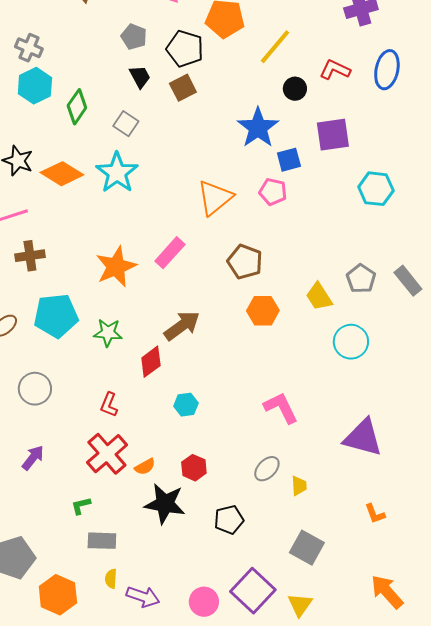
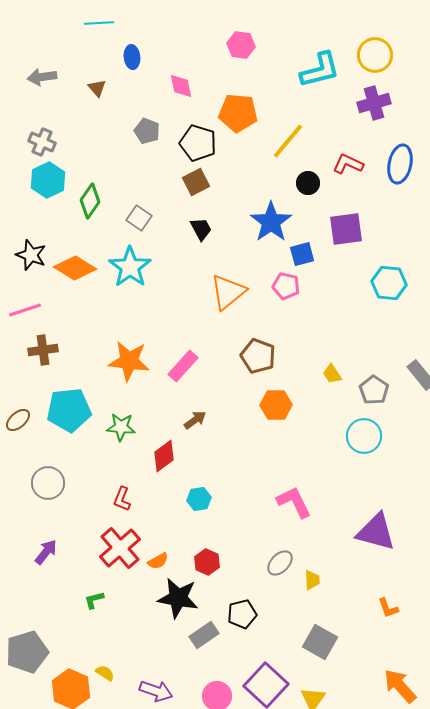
black trapezoid: (140, 77) -> (201, 229), moved
pink rectangle: (170, 253) -> (183, 366), moved
orange star: (116, 267) -> (129, 361), turned 30
gray pentagon: (361, 279) -> (374, 390), moved
yellow trapezoid: (319, 297) -> (332, 374), moved, size x0.7
brown arrow: (182, 326) -> (195, 420), size x0.6
gray rectangle: (102, 541) -> (204, 635), moved, turned -36
yellow semicircle: (111, 579) -> (105, 673), moved, turned 120

